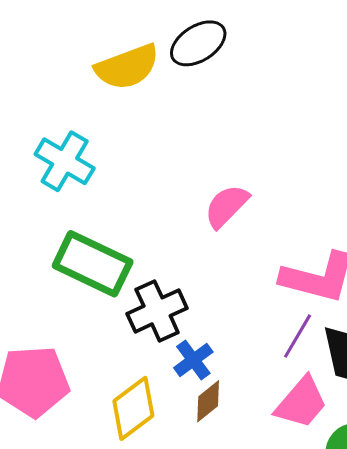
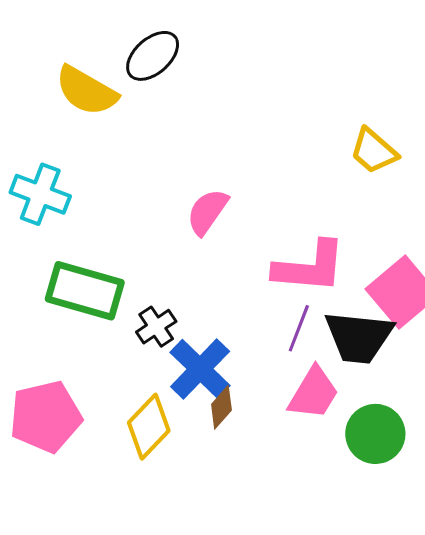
yellow semicircle: (127, 67) -> (86, 91), turned 60
black cross: (157, 311) -> (156, 327), size x0.7
blue cross: (193, 360) -> (200, 369), size x1.6

